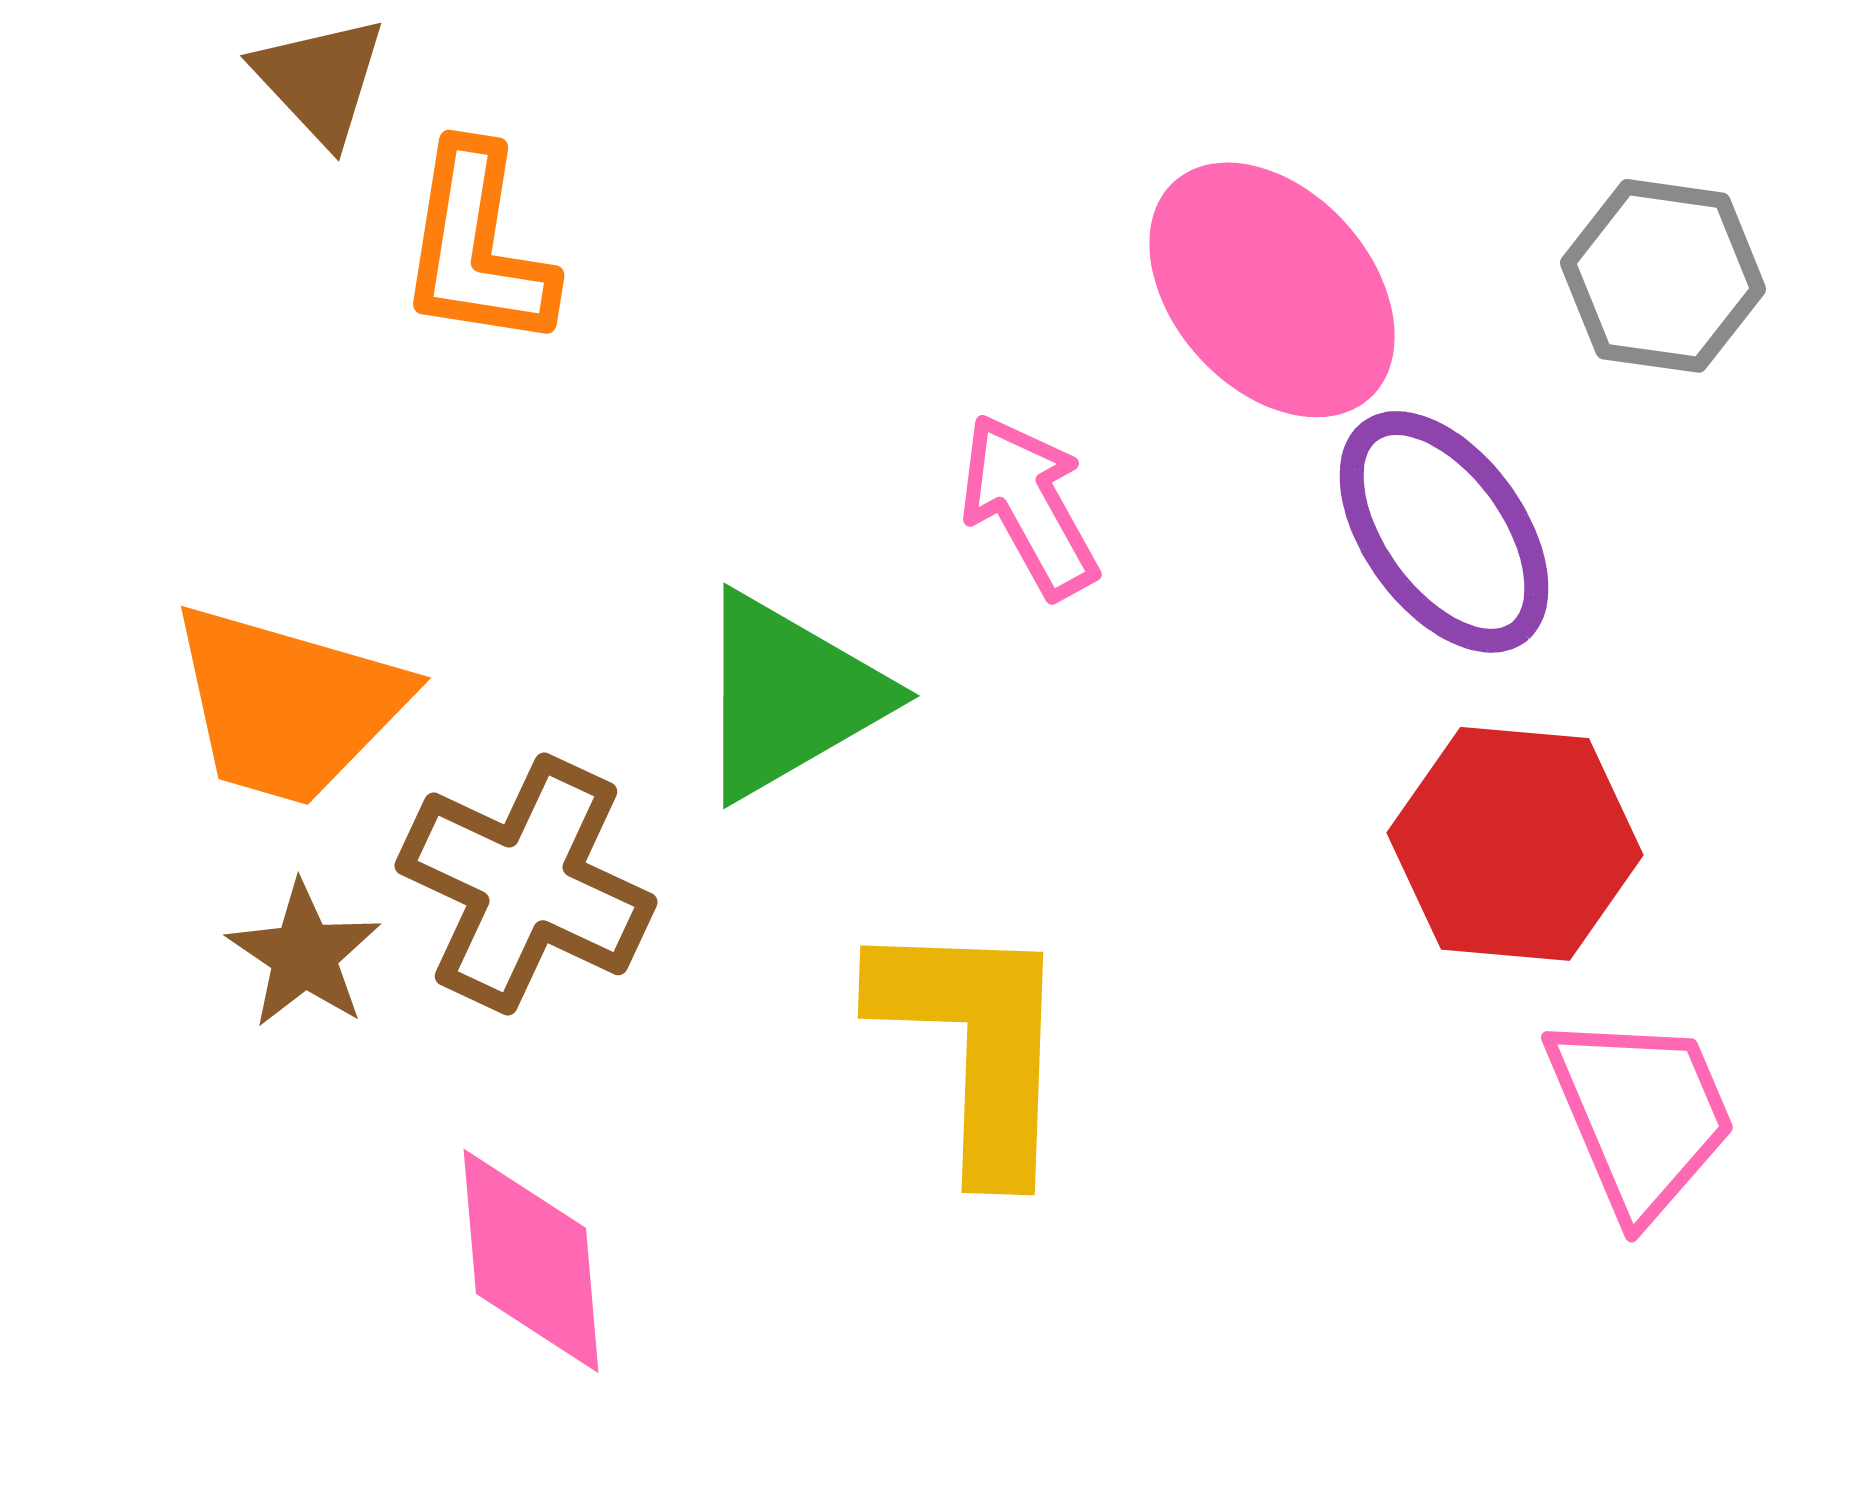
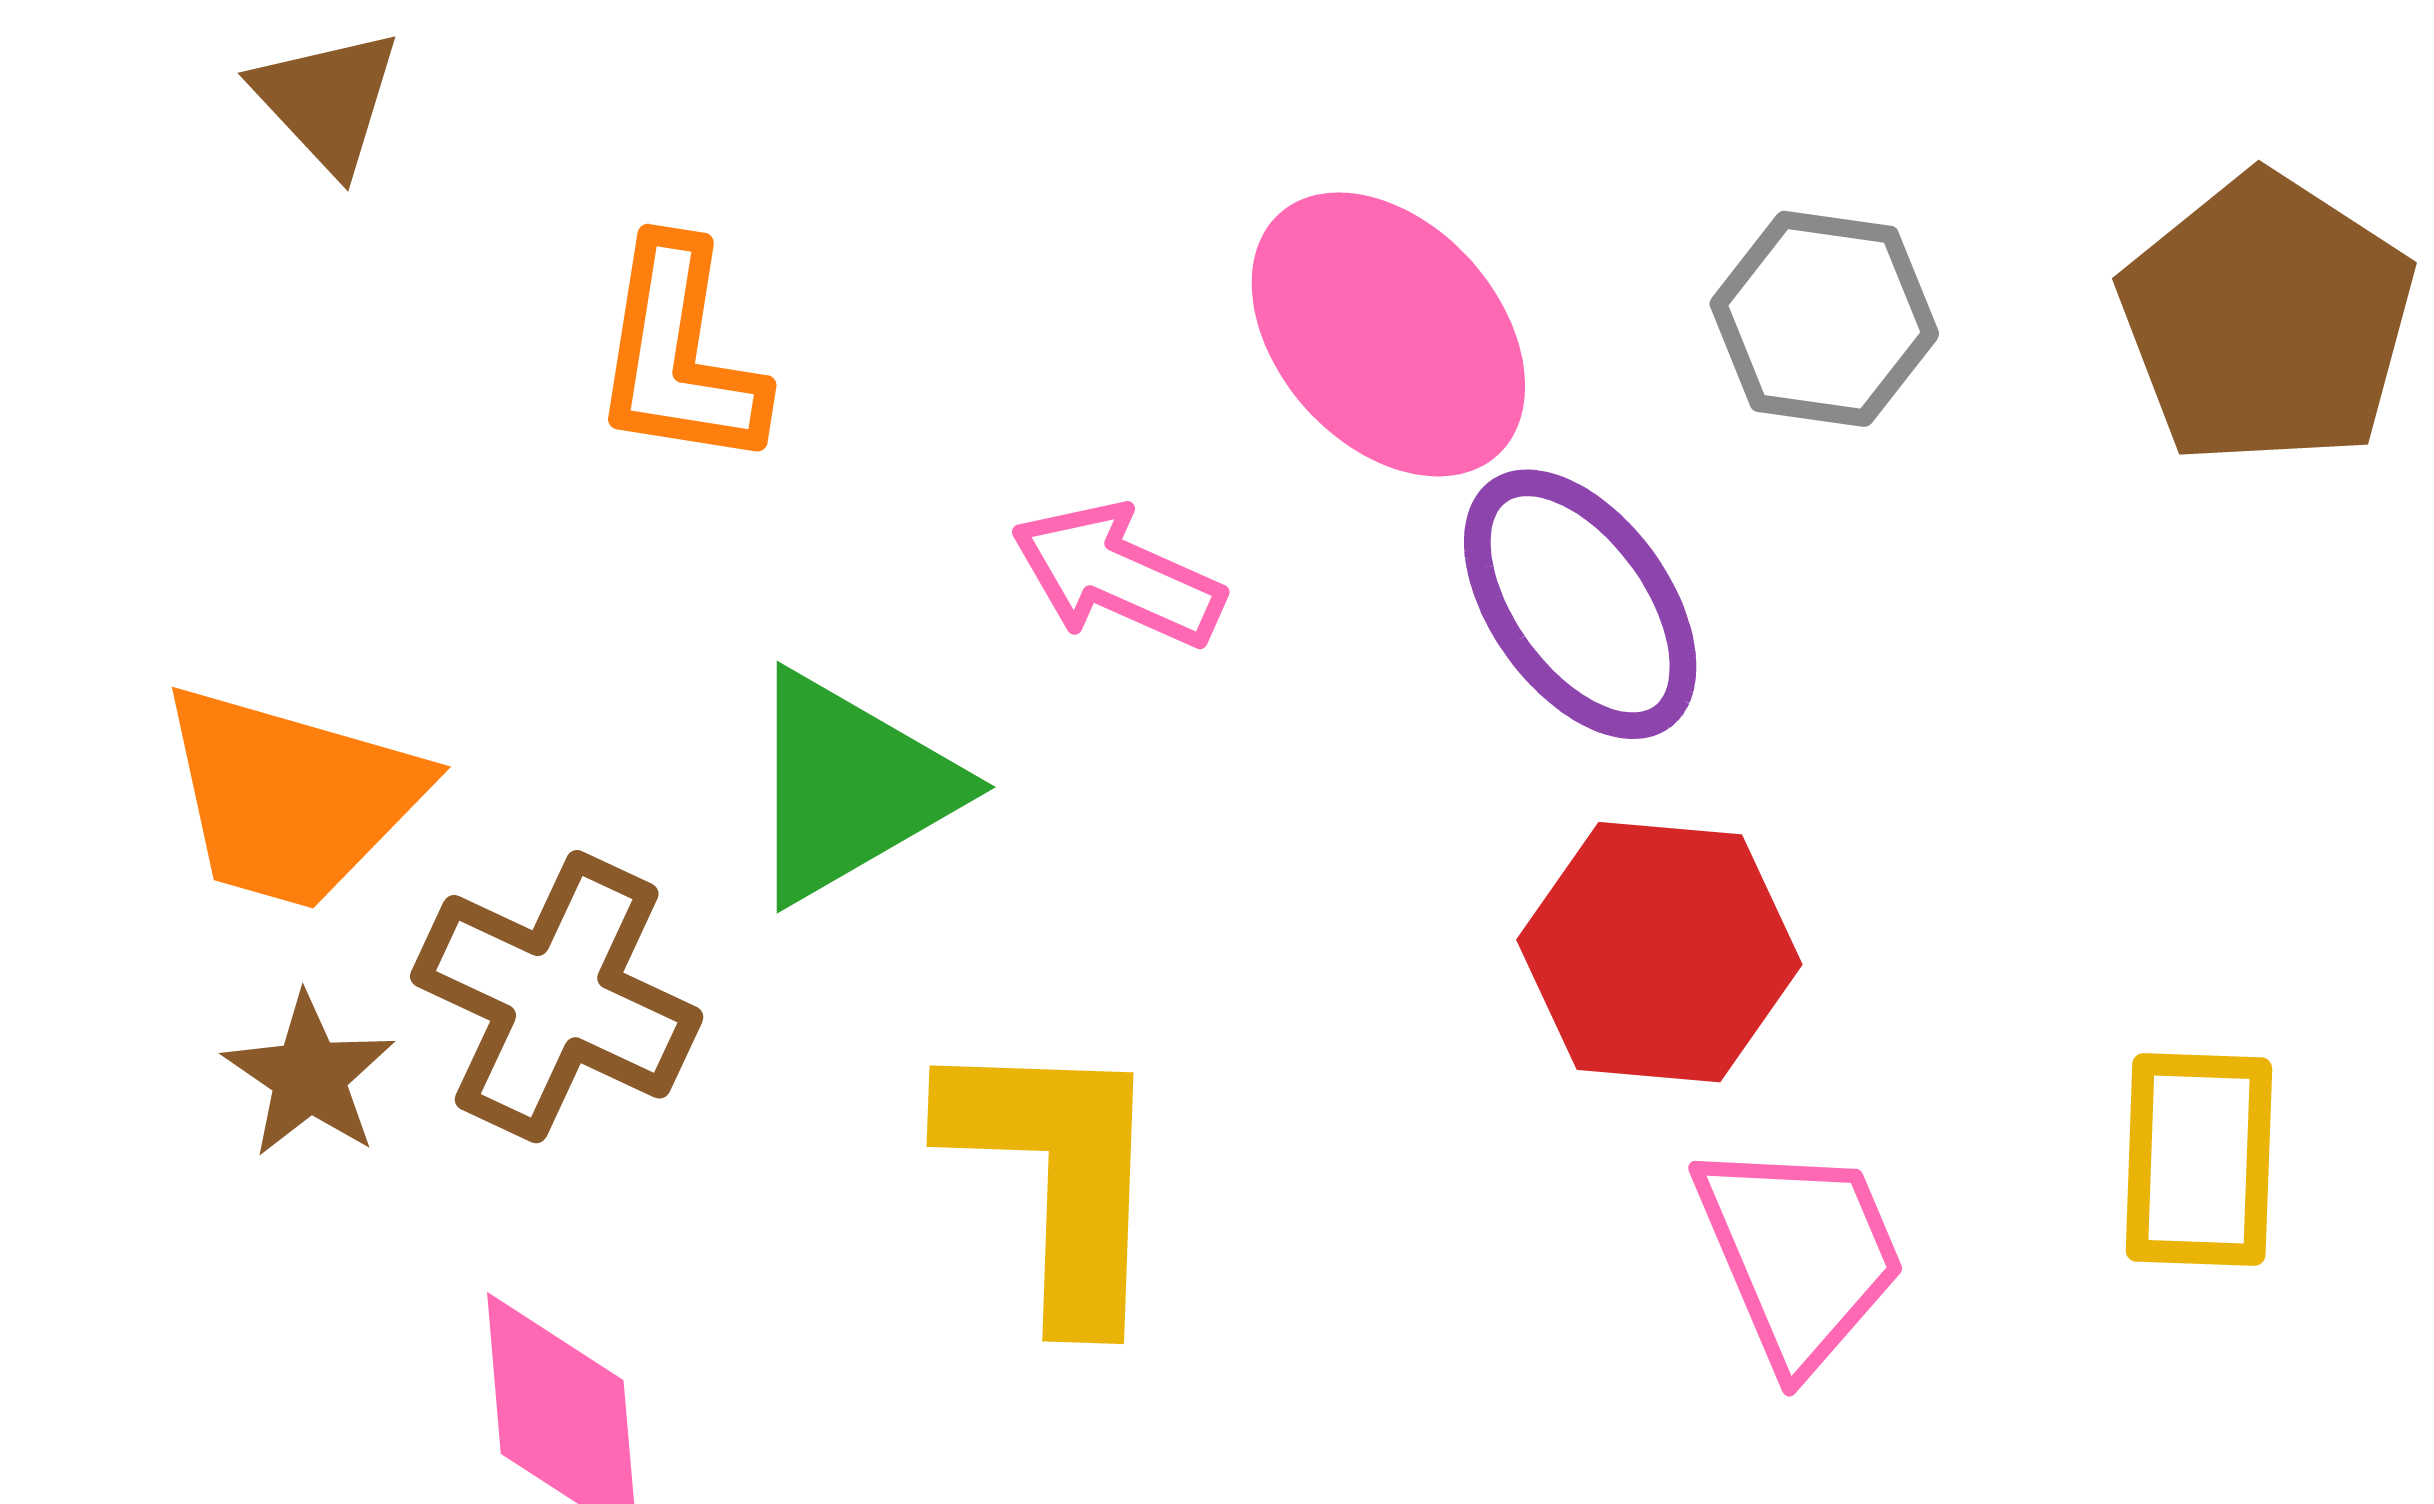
orange L-shape: (477, 247) -> (679, 355), moved
pink arrow: (1029, 506) -> (1117, 575), turned -37

